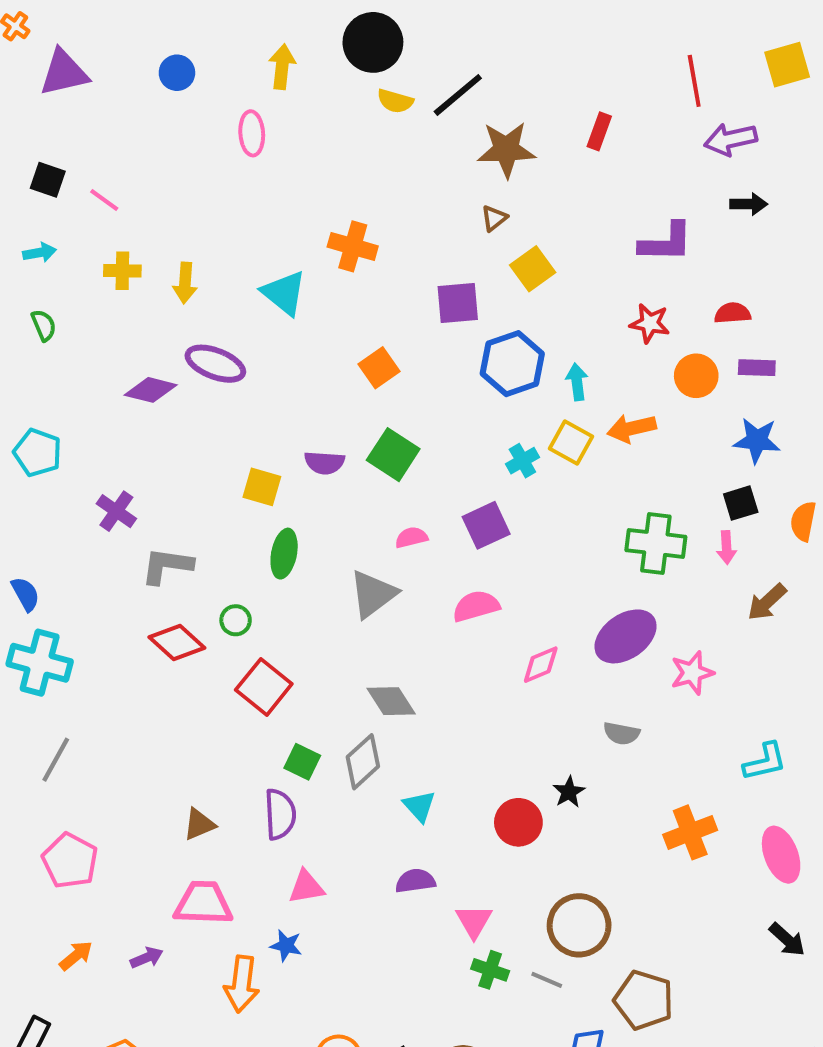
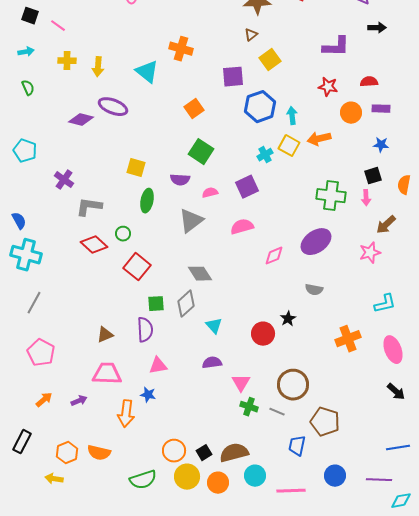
blue star: (757, 440) -> (381, 145), size x0.7
purple semicircle: (324, 463) -> (180, 180), moved
pink star: (692, 673) -> (370, 253), moved
green square: (302, 762) -> (156, 304), turned -30

